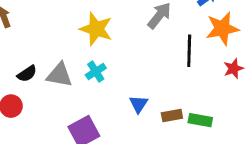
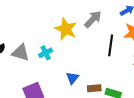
yellow star: (96, 29) -> (66, 29), moved

